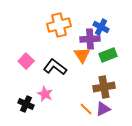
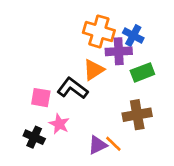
orange cross: (59, 25) -> (99, 31), moved, turned 30
orange triangle: (82, 55) -> (94, 70), moved, turned 30
pink square: (26, 61) -> (41, 98), moved, turned -35
purple triangle: (103, 109) -> (98, 145), moved

